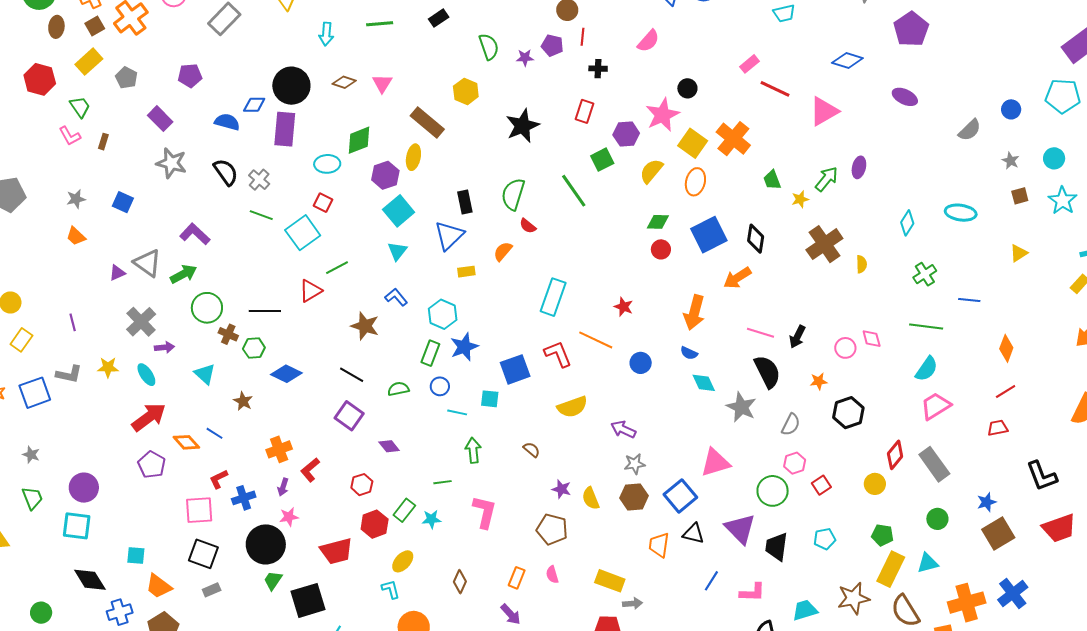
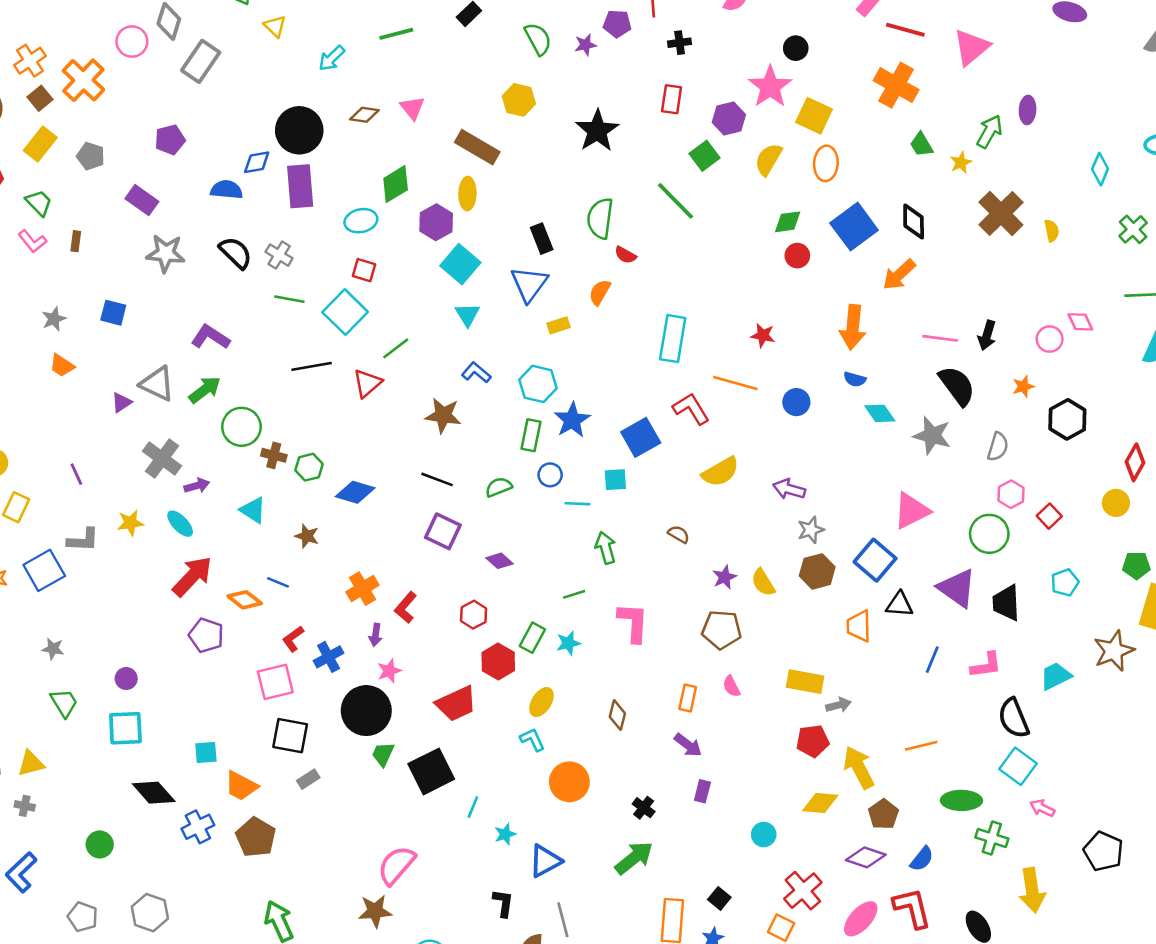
cyan arrow: (326, 34) -> (332, 58), turned 50
orange cross: (733, 139) -> (896, 85), moved
black line: (265, 311) -> (312, 366), moved
purple circle: (84, 488) -> (126, 679), size x0.6
purple star: (561, 489) -> (725, 577), turned -30

